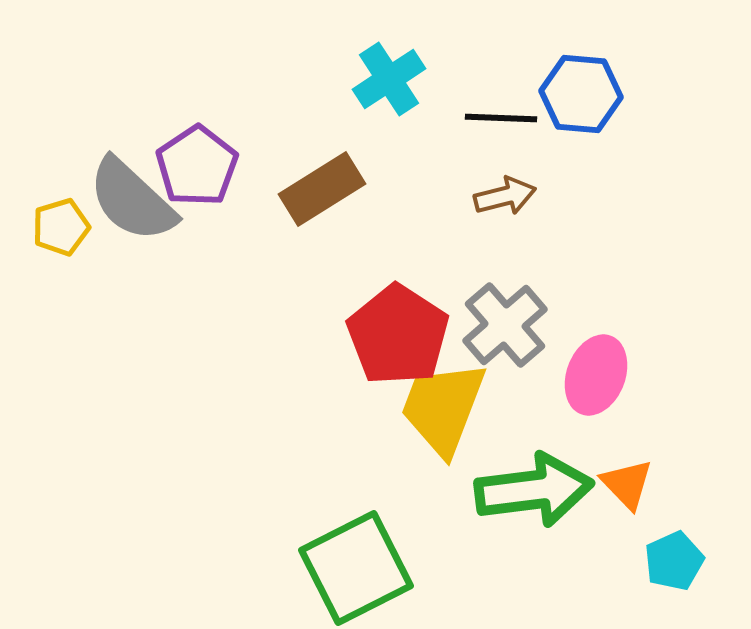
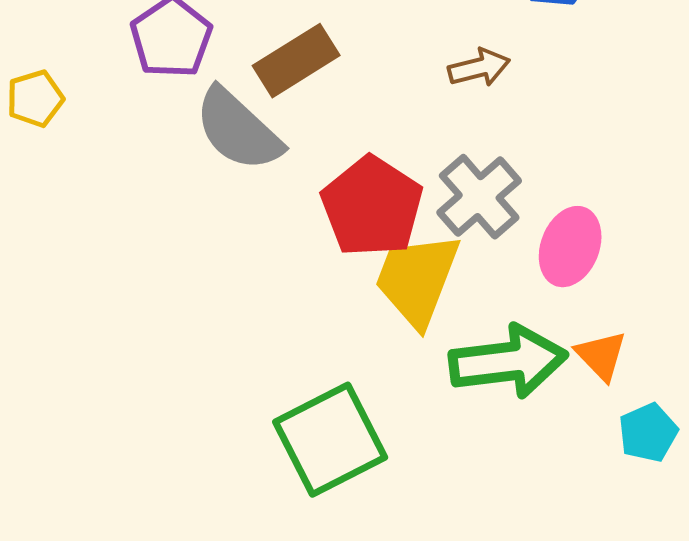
gray semicircle: (132, 200) -> (238, 130), moved

